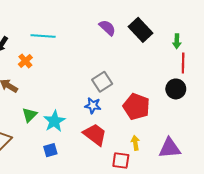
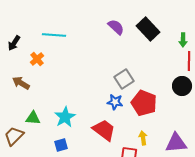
gray square: (102, 82) -> (124, 79), moved
blue star: (93, 106) -> (115, 102), moved
green triangle: (30, 115) -> (33, 118), moved, turned 49

